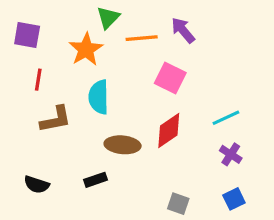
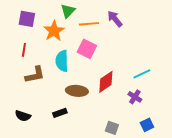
purple square: (27, 35) -> (27, 19), moved
pink square: (170, 78) -> (87, 49), moved
purple cross: (231, 154) -> (135, 97), moved

